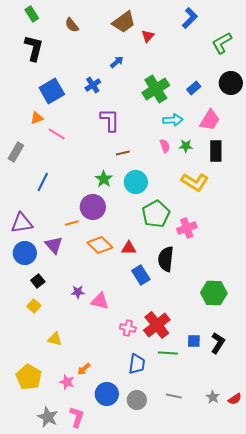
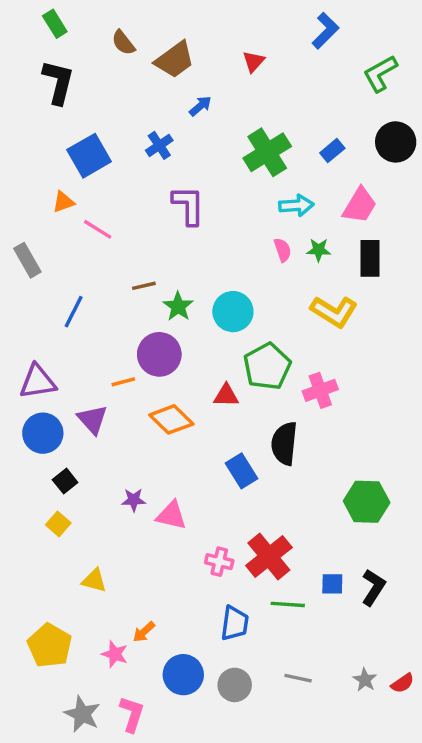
brown trapezoid: (124, 22) -> (175, 60), moved
gray rectangle: (16, 152) -> (27, 260), turned -60
brown line: (123, 153) -> (144, 286), moved
red triangle: (129, 248) -> (226, 395), moved

